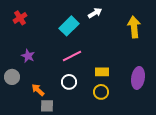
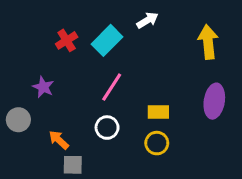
red cross: (20, 18) -> (67, 40), moved
pink line: (72, 56) -> (112, 87), turned -30
purple ellipse: (138, 78) -> (214, 101), moved

